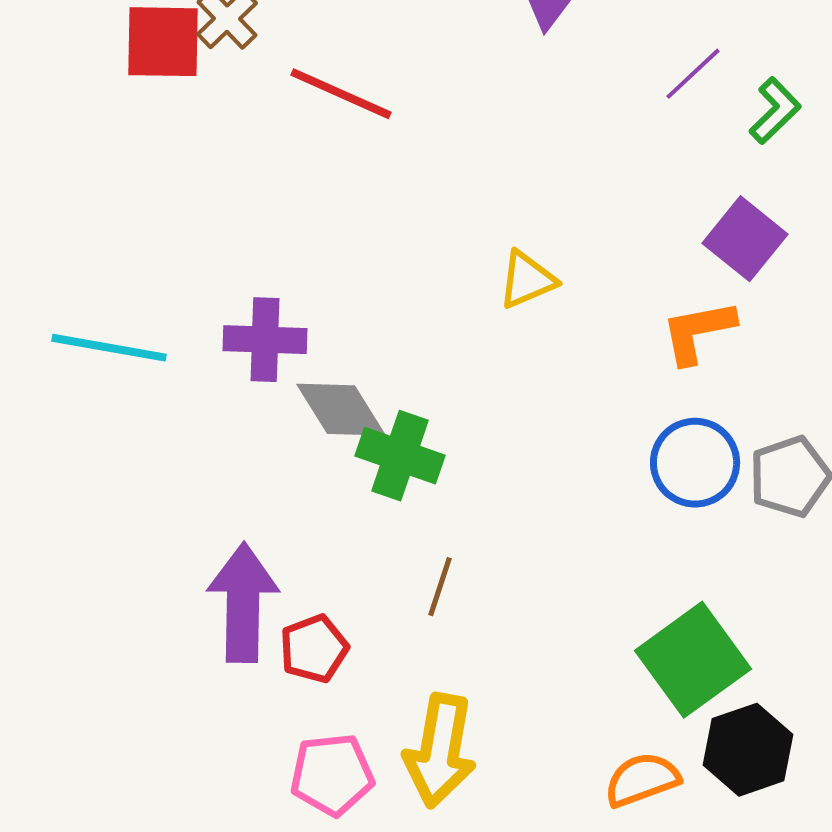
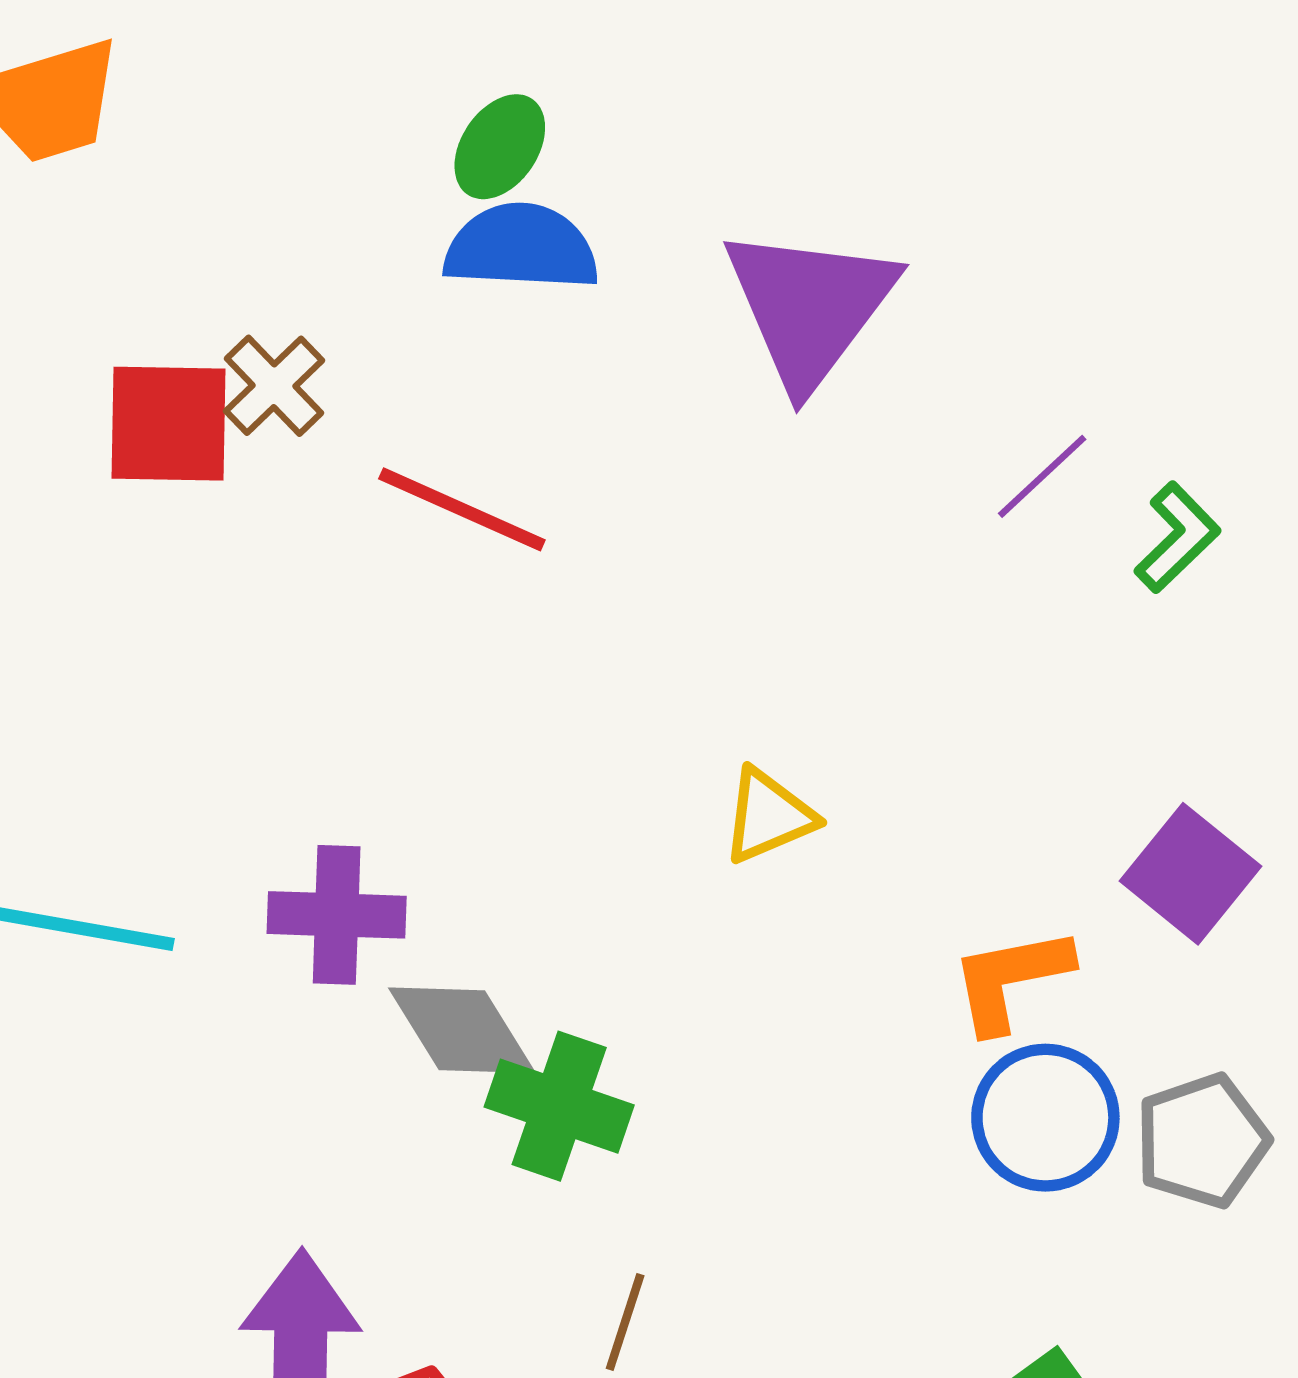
purple square: (745, 239) -> (1190, 874), moved
orange L-shape: (698, 332) -> (1011, 979), moved

